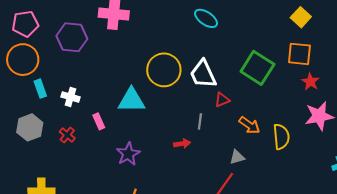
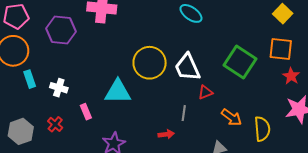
gray hexagon: (30, 127) -> (21, 131), moved

